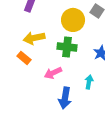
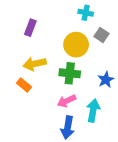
pink arrow: (53, 73) -> (67, 101), moved
cyan arrow: (89, 82) -> (93, 111), size x1.5

